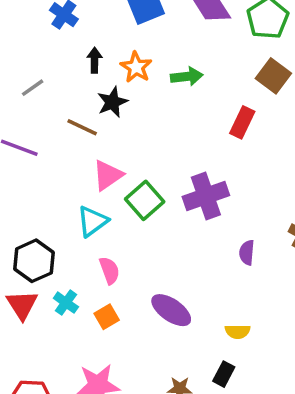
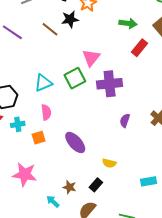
green arrow: (187, 77) -> (128, 23), moved
pink triangle: (108, 175) -> (91, 58), moved, turned -30
cyan cross: (66, 303) -> (18, 124), turned 32

